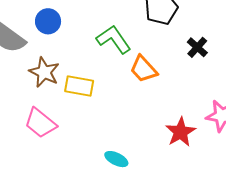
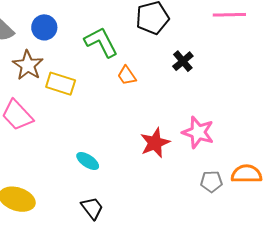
blue circle: (48, 21) -> (44, 27), moved
orange trapezoid: (144, 69) -> (127, 75), size x0.7

